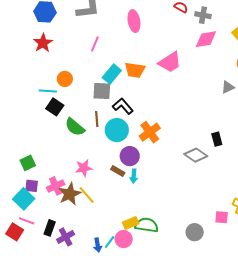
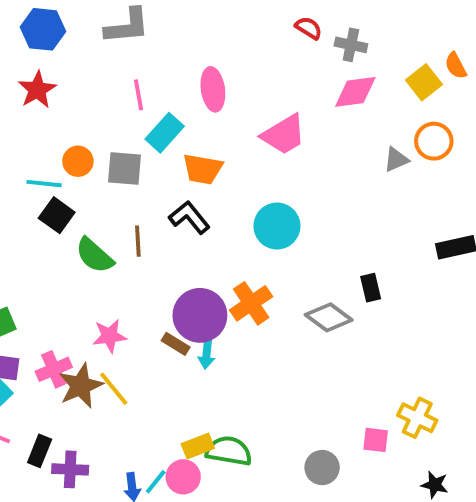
pink ellipse: (134, 21) -> (213, 89), moved
pink line: (95, 44) -> (139, 95), turned -35
orange trapezoid: (135, 70) -> (203, 169), moved
cyan rectangle: (112, 74) -> (165, 133), moved
gray triangle: (228, 87) -> (396, 160), moved
gray square: (102, 91) -> (125, 169), moved
cyan circle: (117, 130) -> (277, 226), moved
orange cross: (150, 132) -> (251, 303), moved
purple circle: (130, 156) -> (200, 315), size x1.4
purple cross: (66, 237) -> (70, 469), turned 30

